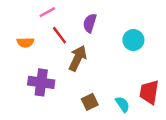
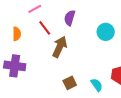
orange semicircle: (25, 42) -> (17, 34), turned -88
purple cross: (41, 82) -> (15, 66), moved

